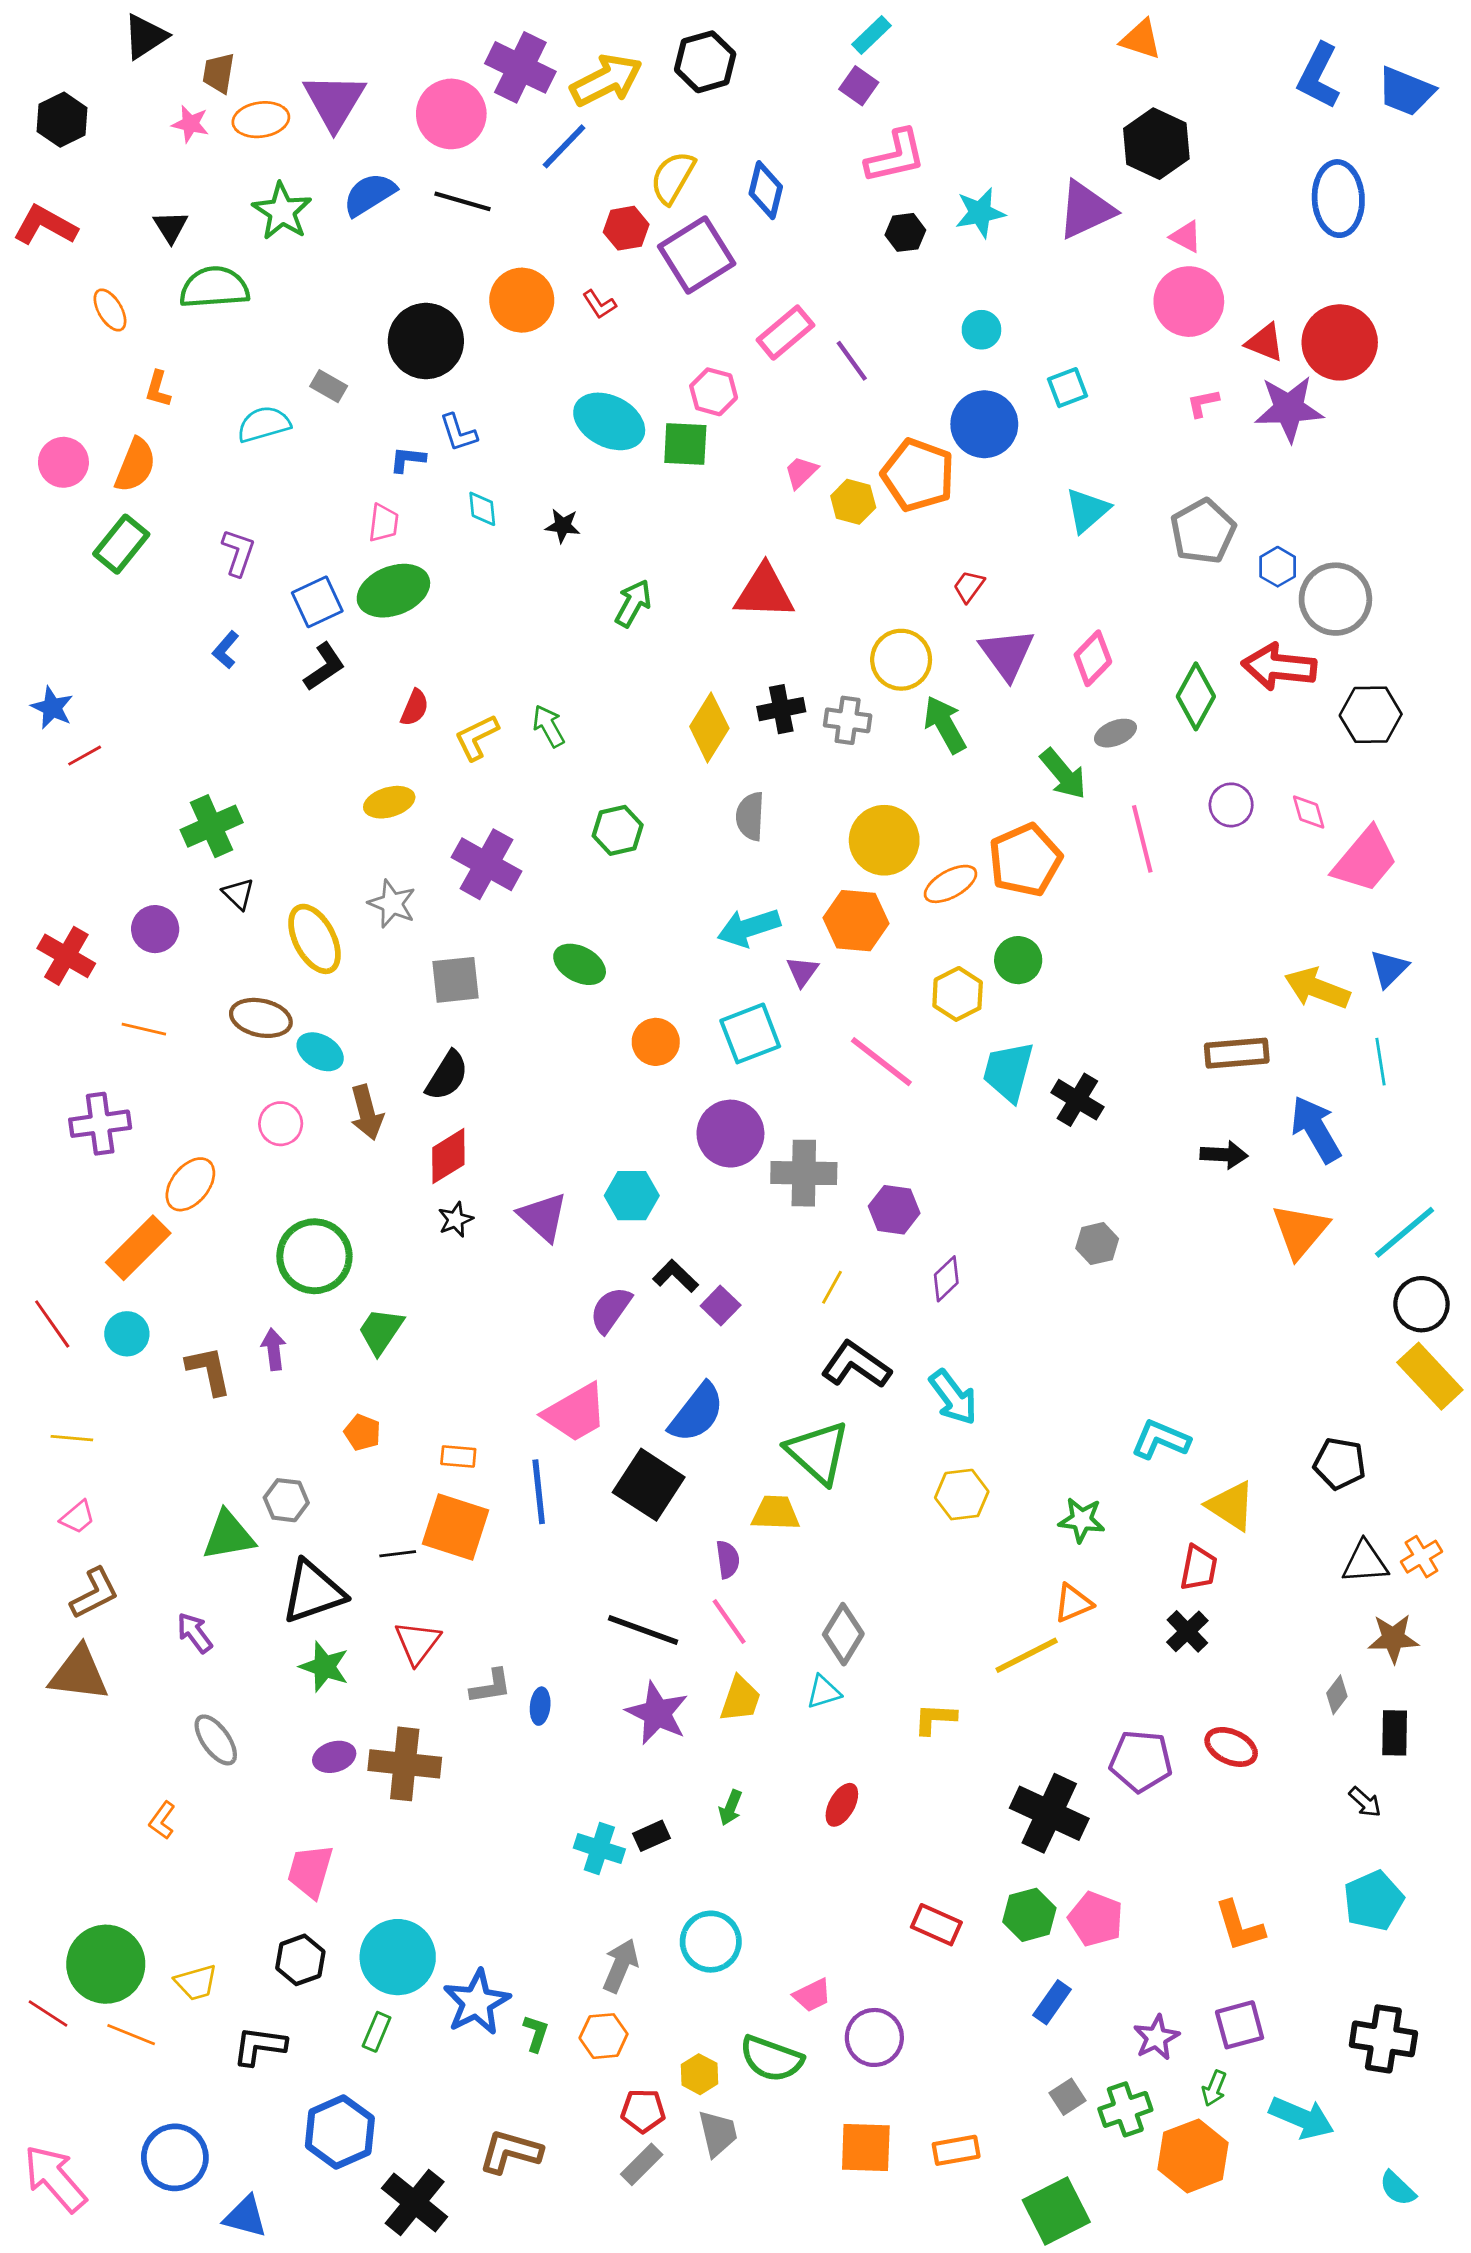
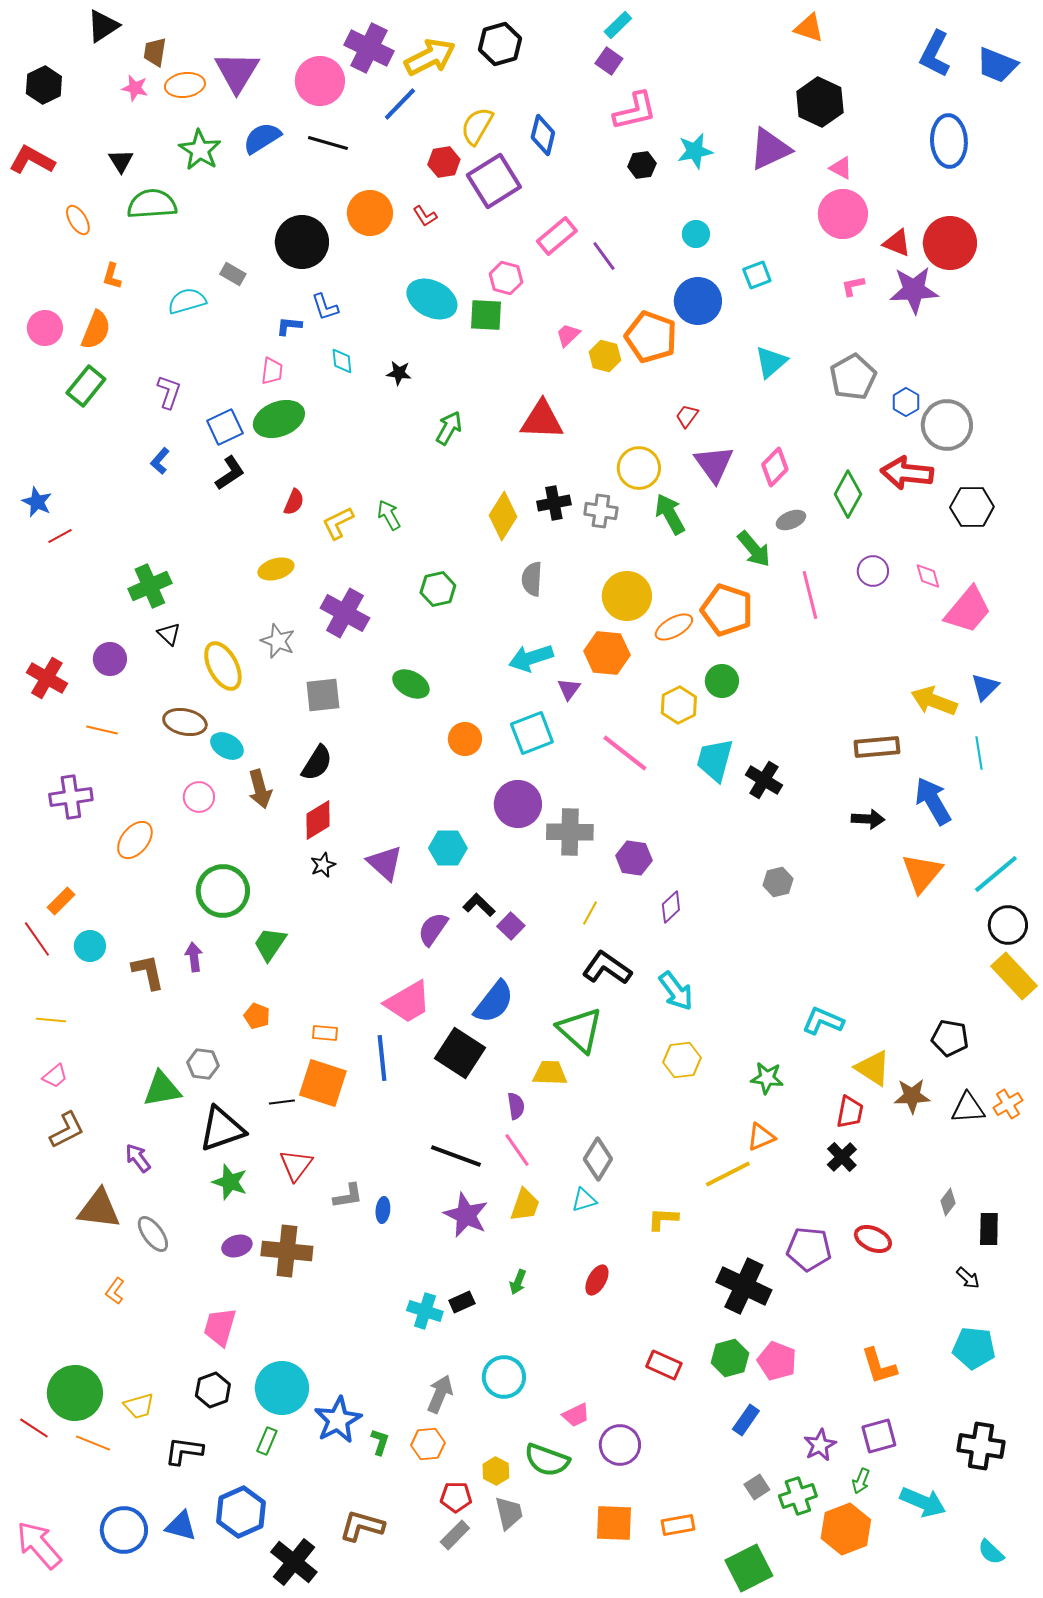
orange pentagon: (1025, 860) -> (727, 610), turned -30
orange rectangle: (138, 1248) -> (61, 901), moved, size x0.6
brown star: (1393, 1638) -> (912, 1096), moved
brown triangle: (79, 1674) -> (99, 1209), moved
cyan pentagon: (1374, 1901) -> (974, 1348), turned 30
blue triangle: (245, 2217) -> (181, 1526), moved

